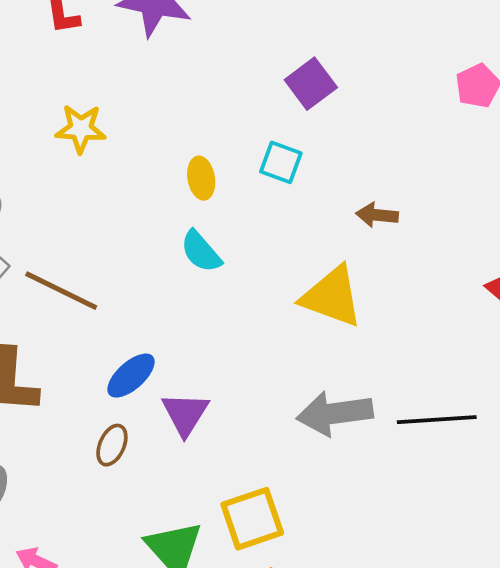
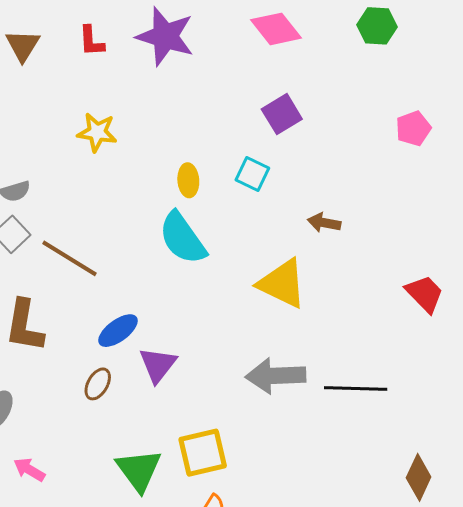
cyan semicircle: (201, 252) -> (182, 238), size x1.5

